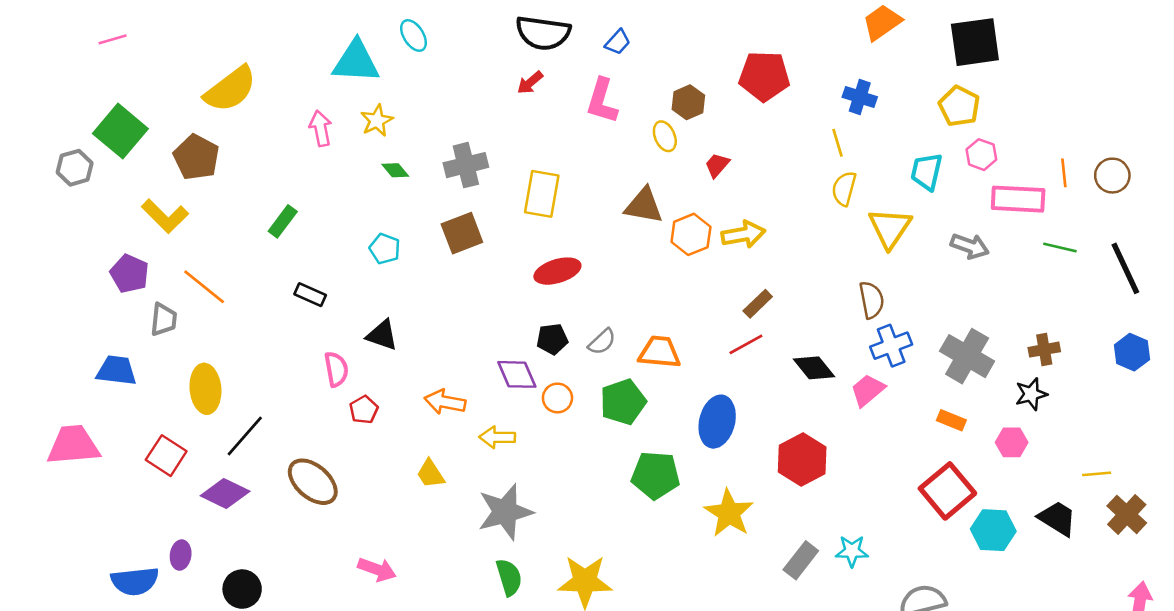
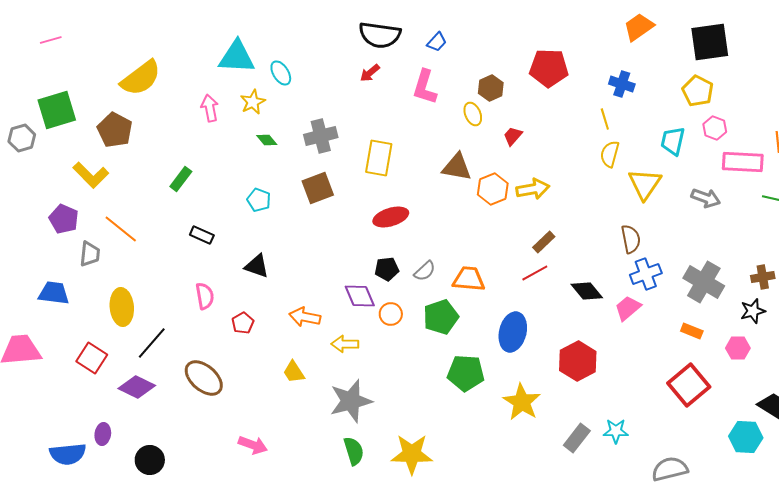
cyan ellipse: (414, 35) -> (281, 73), moved
green square: (120, 131) -> (57, 110), turned 33
pink semicircle: (336, 369) -> (205, 296), moved
cyan hexagon: (993, 530) -> (746, 437), moved

